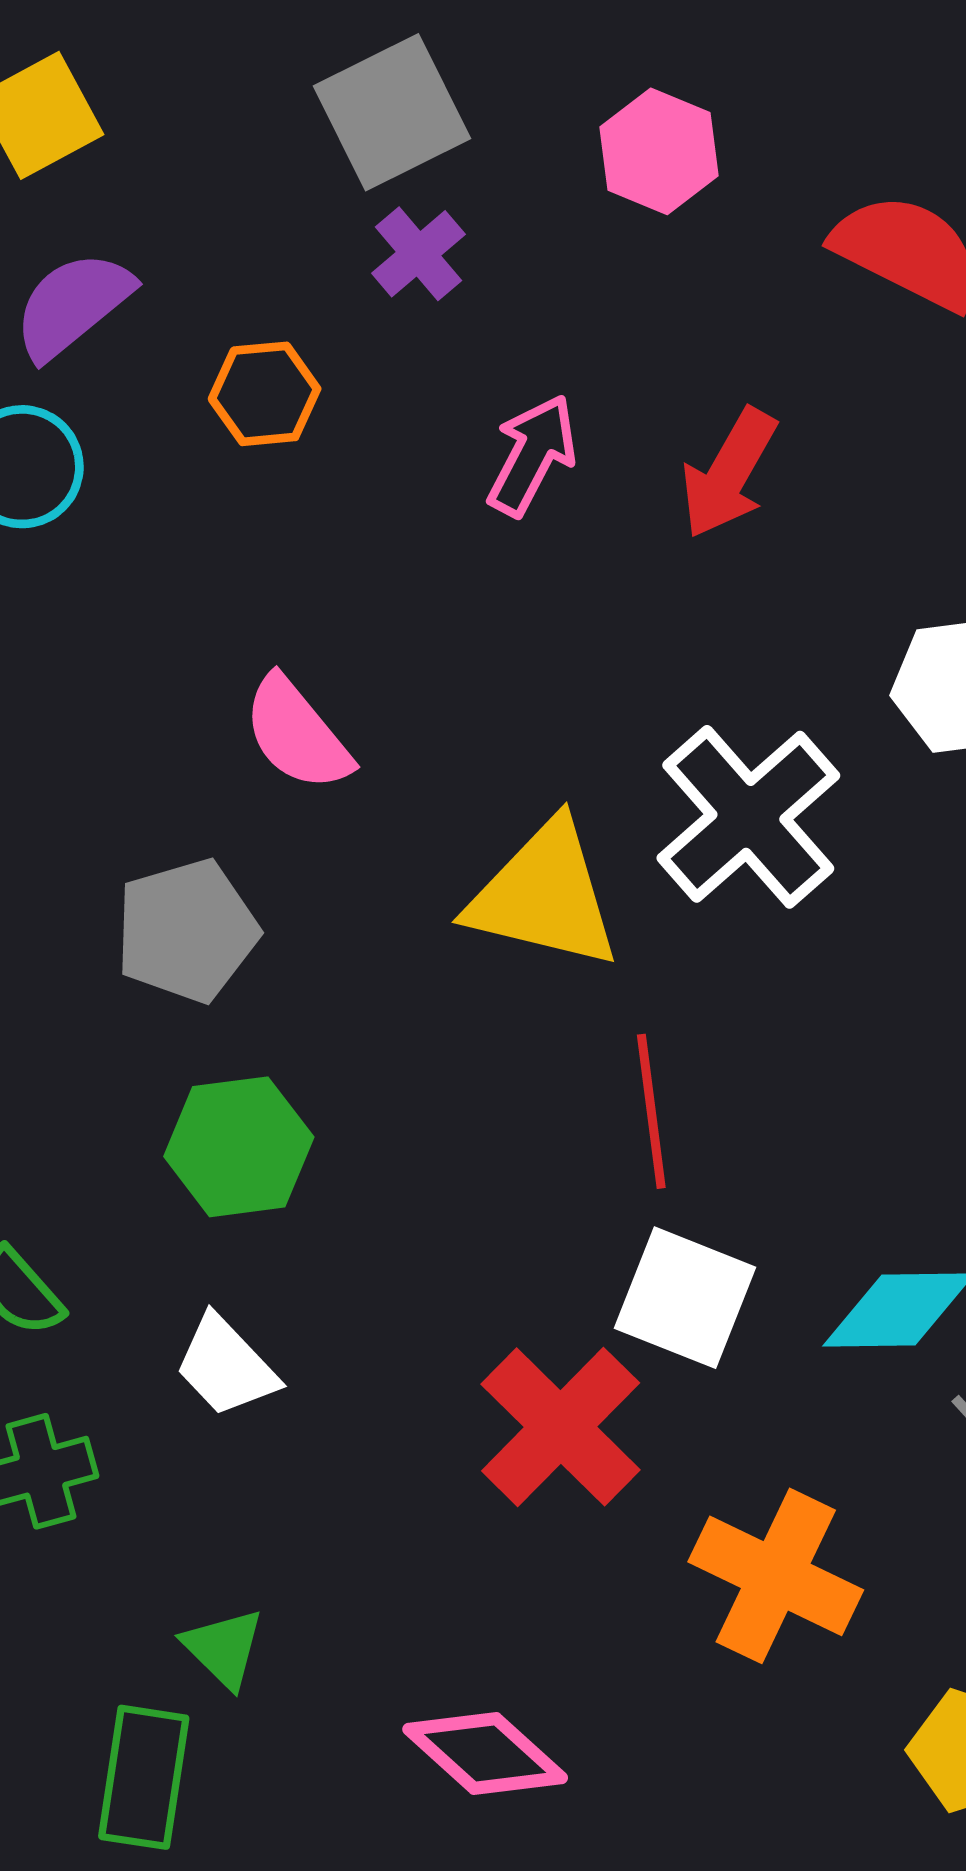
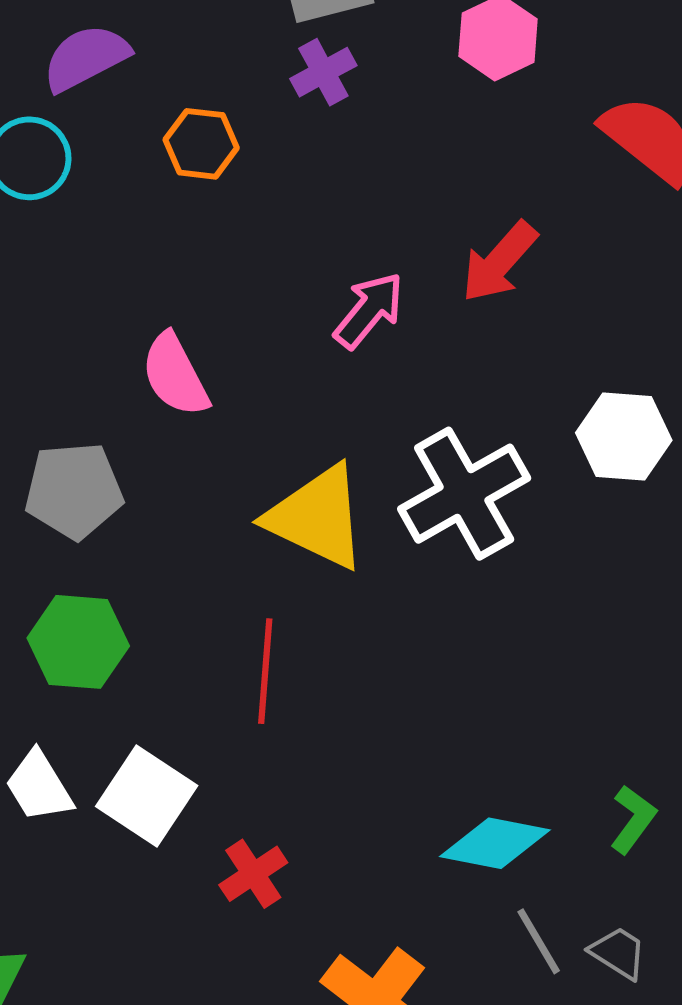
pink arrow: (532, 455) -> (369, 310), moved
red line: (651, 1111) -> (265, 671), moved
white square: (685, 1298) -> (147, 796), moved
red cross: (561, 1427) -> (253, 874), size x0.6

